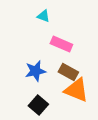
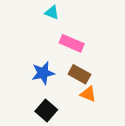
orange triangle: (76, 90) -> (88, 94), size x0.6

